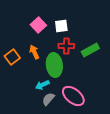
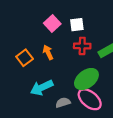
green ellipse: (54, 65) -> (86, 79), moved, turned 60
cyan arrow: (42, 85) -> (42, 88), moved, size x1.5
gray semicircle: (48, 99) -> (63, 103), turned 32

